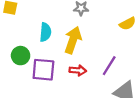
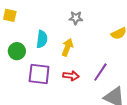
yellow arrow: (73, 40) -> (67, 47), size x0.7
green circle: (21, 56) -> (17, 51), moved

